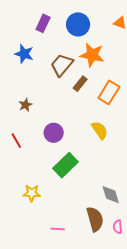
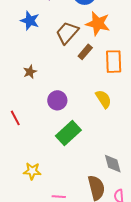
orange rectangle: (109, 92) -> (114, 62), turned -35
red line: (16, 141) -> (15, 118), moved
yellow star: (32, 193) -> (32, 171), moved

